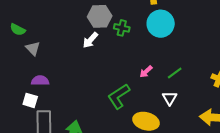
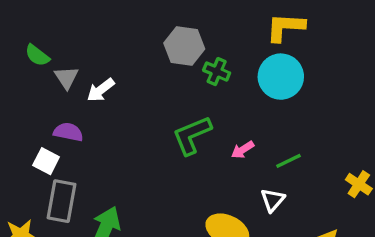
green semicircle: (18, 30) -> (37, 55), moved
white arrow: (90, 40) -> (101, 90), moved
green L-shape: (119, 96) -> (192, 135), moved

